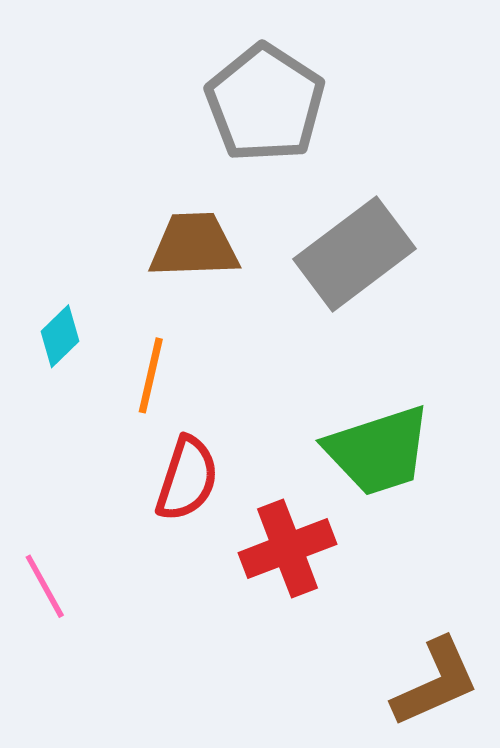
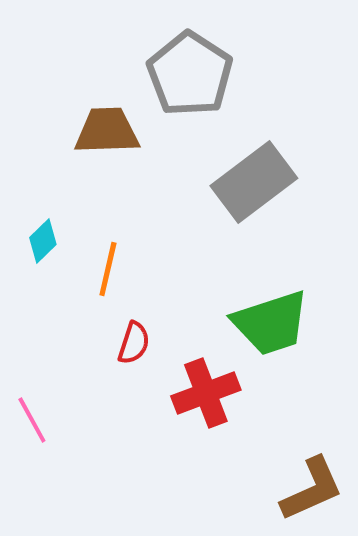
brown trapezoid: (194, 246) -> (107, 131), moved
red semicircle: (187, 479) -> (134, 343), size x0.7

